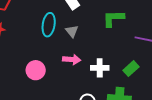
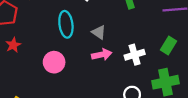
gray triangle: (72, 31) -> (99, 32), moved
pink circle: (36, 70) -> (54, 62), moved

